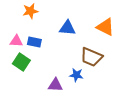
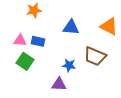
blue star: (76, 75) -> (69, 65), moved

